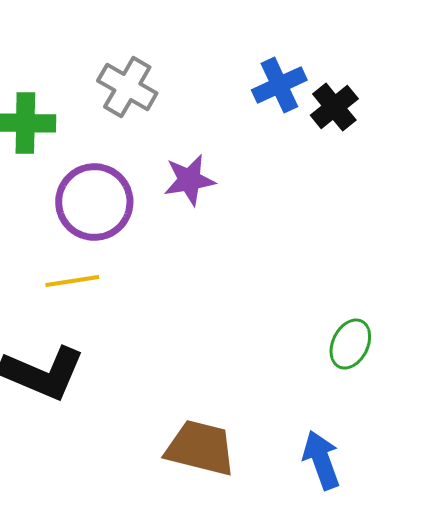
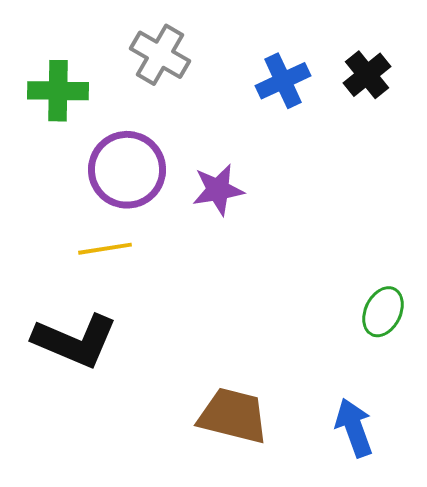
blue cross: (279, 85) -> (283, 81), moved
purple star: (189, 180) -> (218, 190), moved

